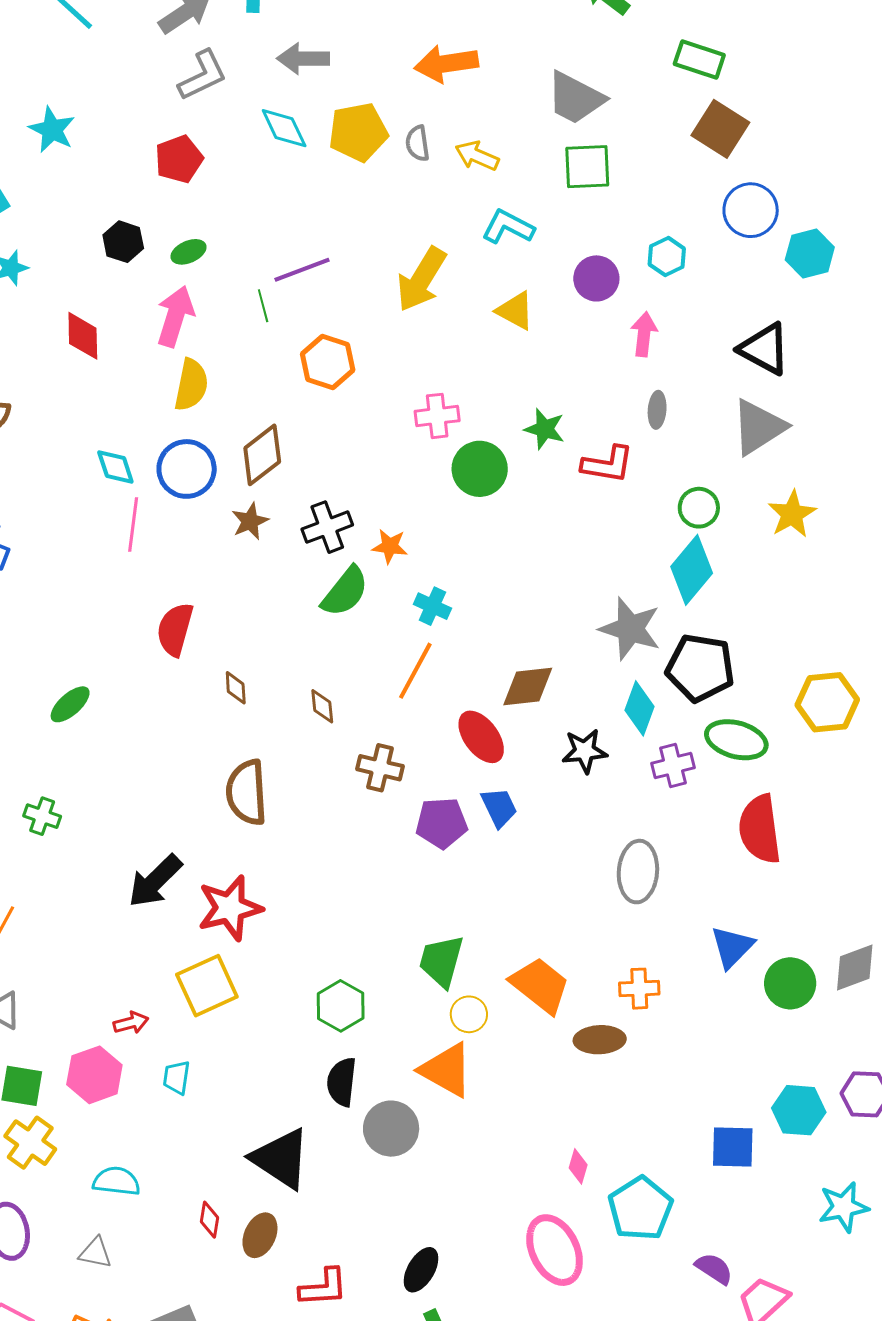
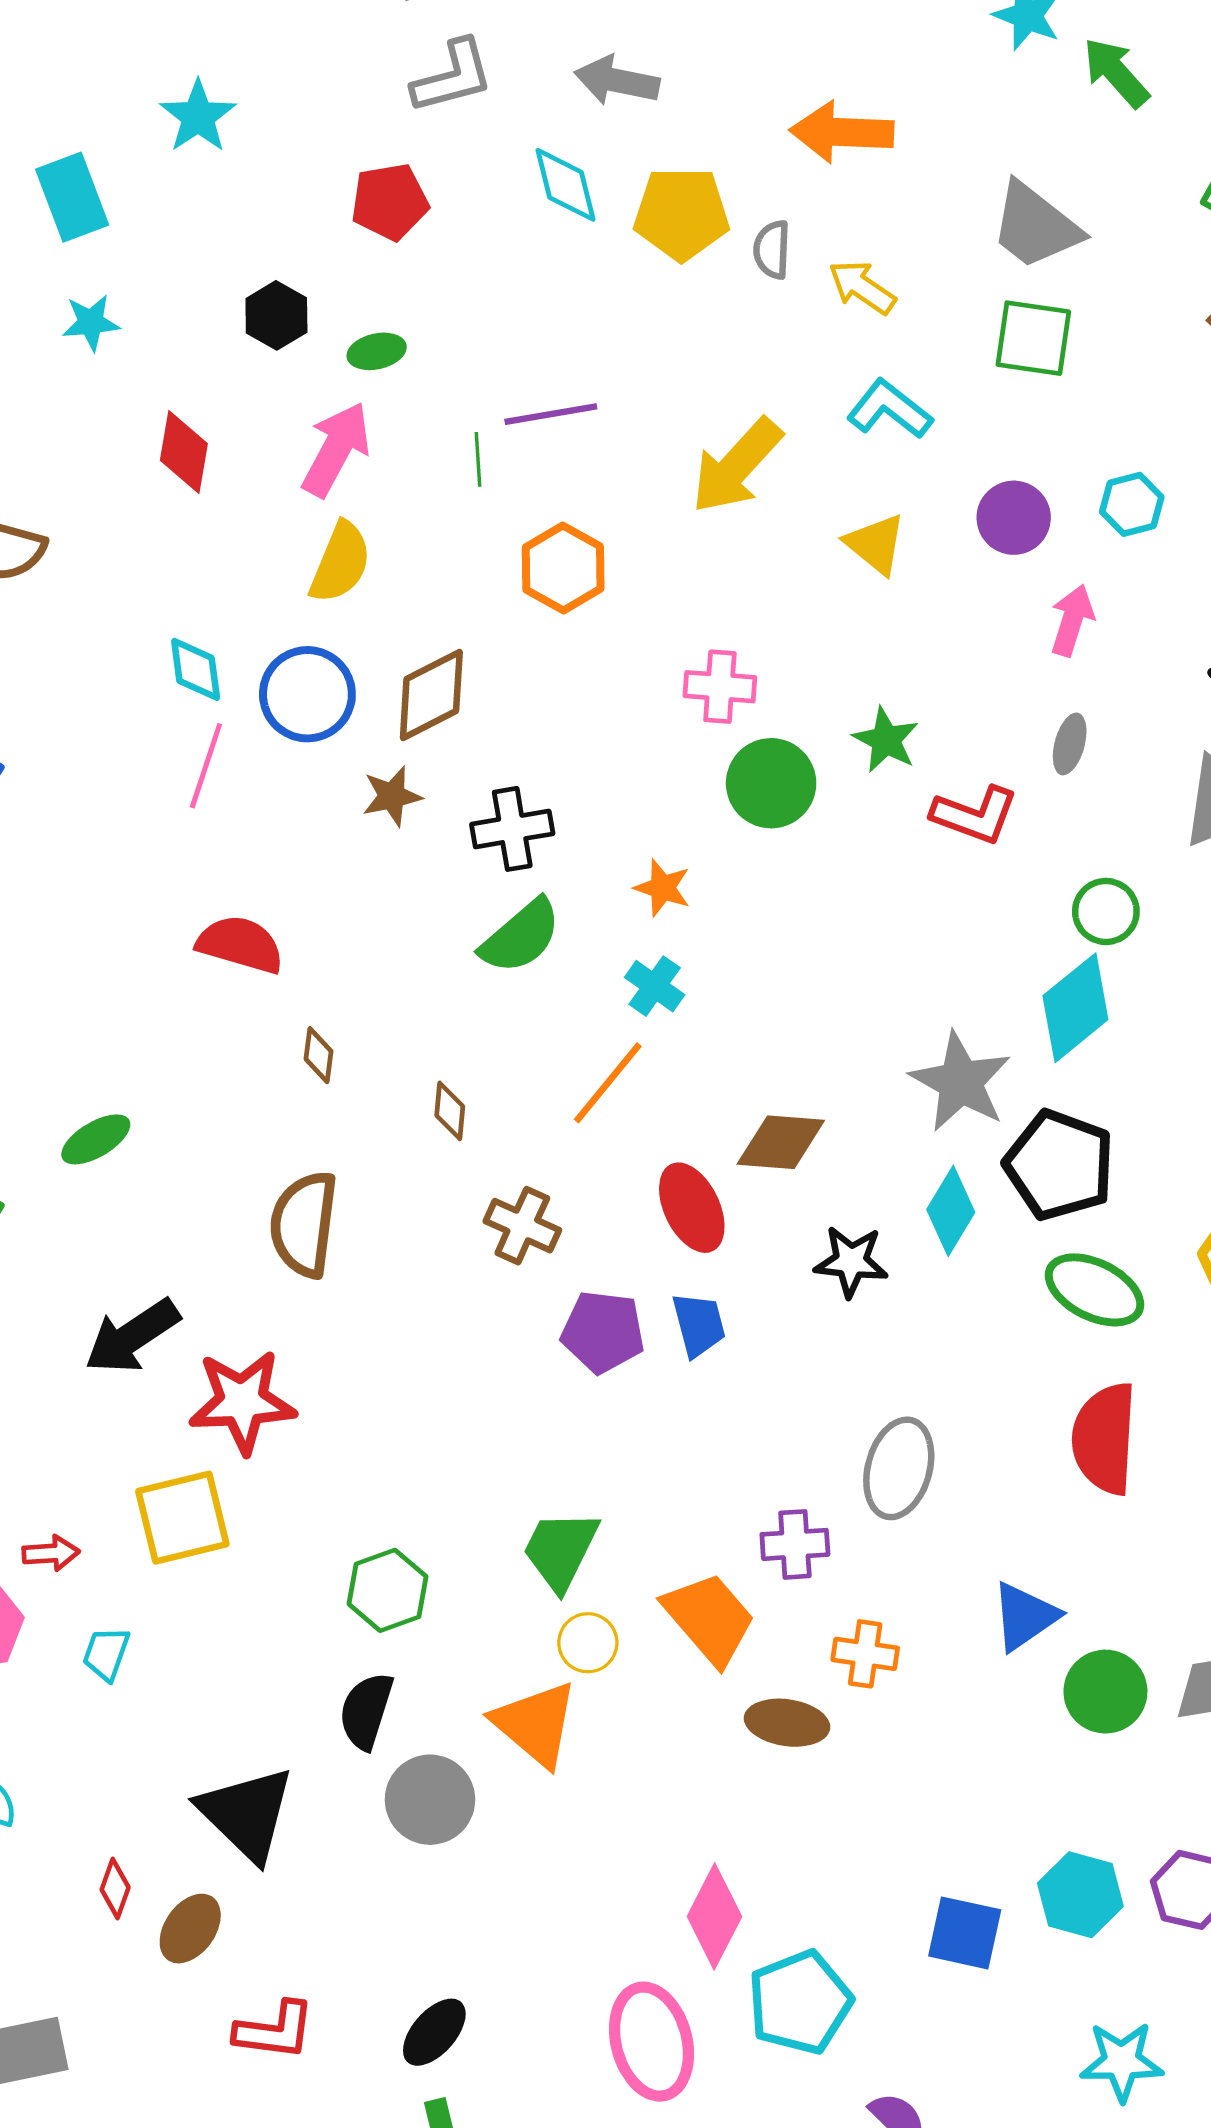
orange star: (390, 546) -> (663, 888), moved
red semicircle: (175, 629) -> (240, 944), turned 80
green ellipse: (70, 704) -> (96, 1139), moved
purple cross: (673, 766) -> (795, 1544), moved
pink diamond: (578, 1166) -> (714, 1916), size x1.8

